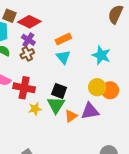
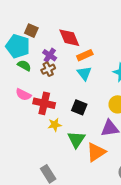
red diamond: (29, 22) -> (69, 38), moved, turned 40
green triangle: (56, 105) -> (76, 139), moved
orange triangle: (71, 116) -> (96, 152), moved, size x1.5

